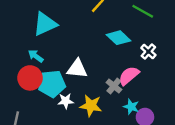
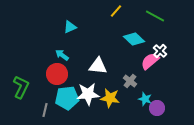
cyan triangle: (45, 24) -> (70, 27), size x0.6
pink semicircle: (129, 76) -> (150, 61), moved
cyan pentagon: (52, 84) -> (67, 98), moved
white star: (66, 101) -> (88, 94), size x1.6

